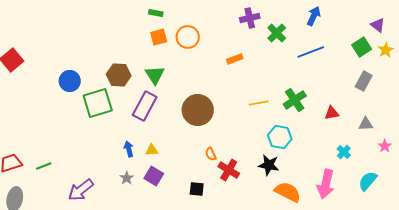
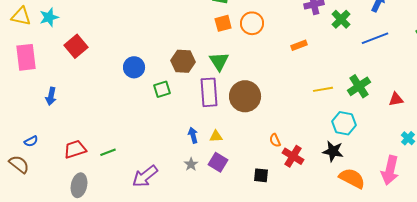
green square: (98, 103) -> (162, 89), size x0.6
purple rectangle: (145, 106) -> (209, 92), turned -32
brown circle: (198, 110) -> (245, 96), moved

